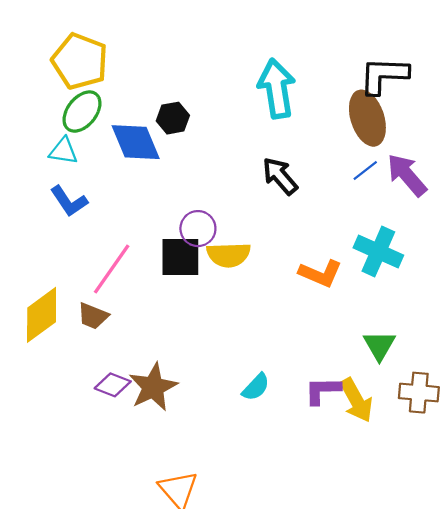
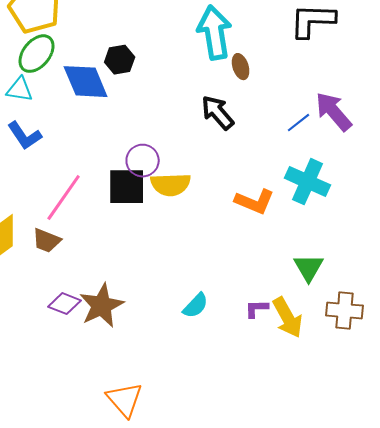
brown ellipse: (367, 118) -> (241, 67), moved, size x0.5
blue line: (365, 171) -> (299, 123), moved
purple L-shape: (323, 390) -> (257, 309), size x0.7

